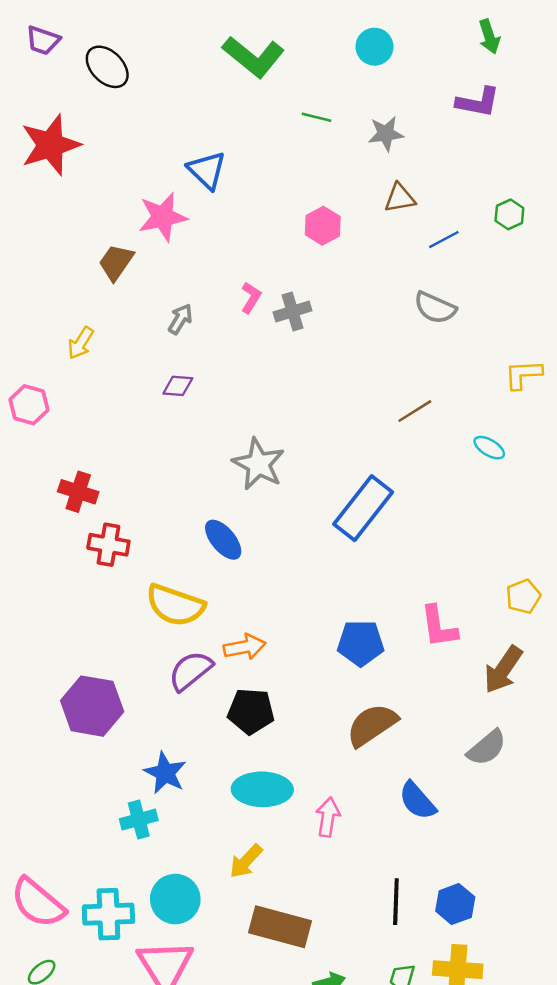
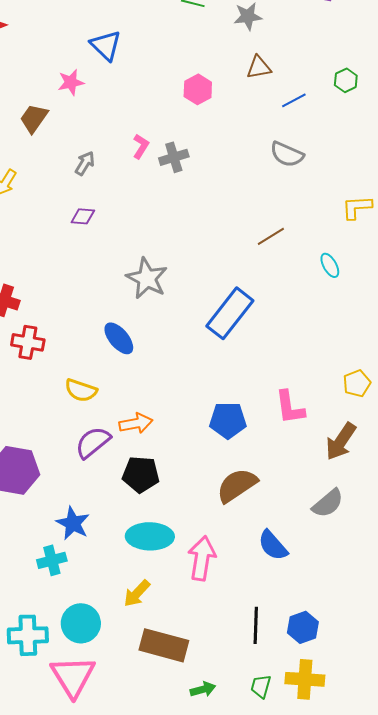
pink star: (163, 217) -> (71, 82), size x0.7
cyan ellipse: (489, 448) -> (330, 265), turned 30
yellow semicircle: (175, 605) -> (81, 390), size x0.7
pink arrow: (328, 817) -> (202, 558), size x1.4

